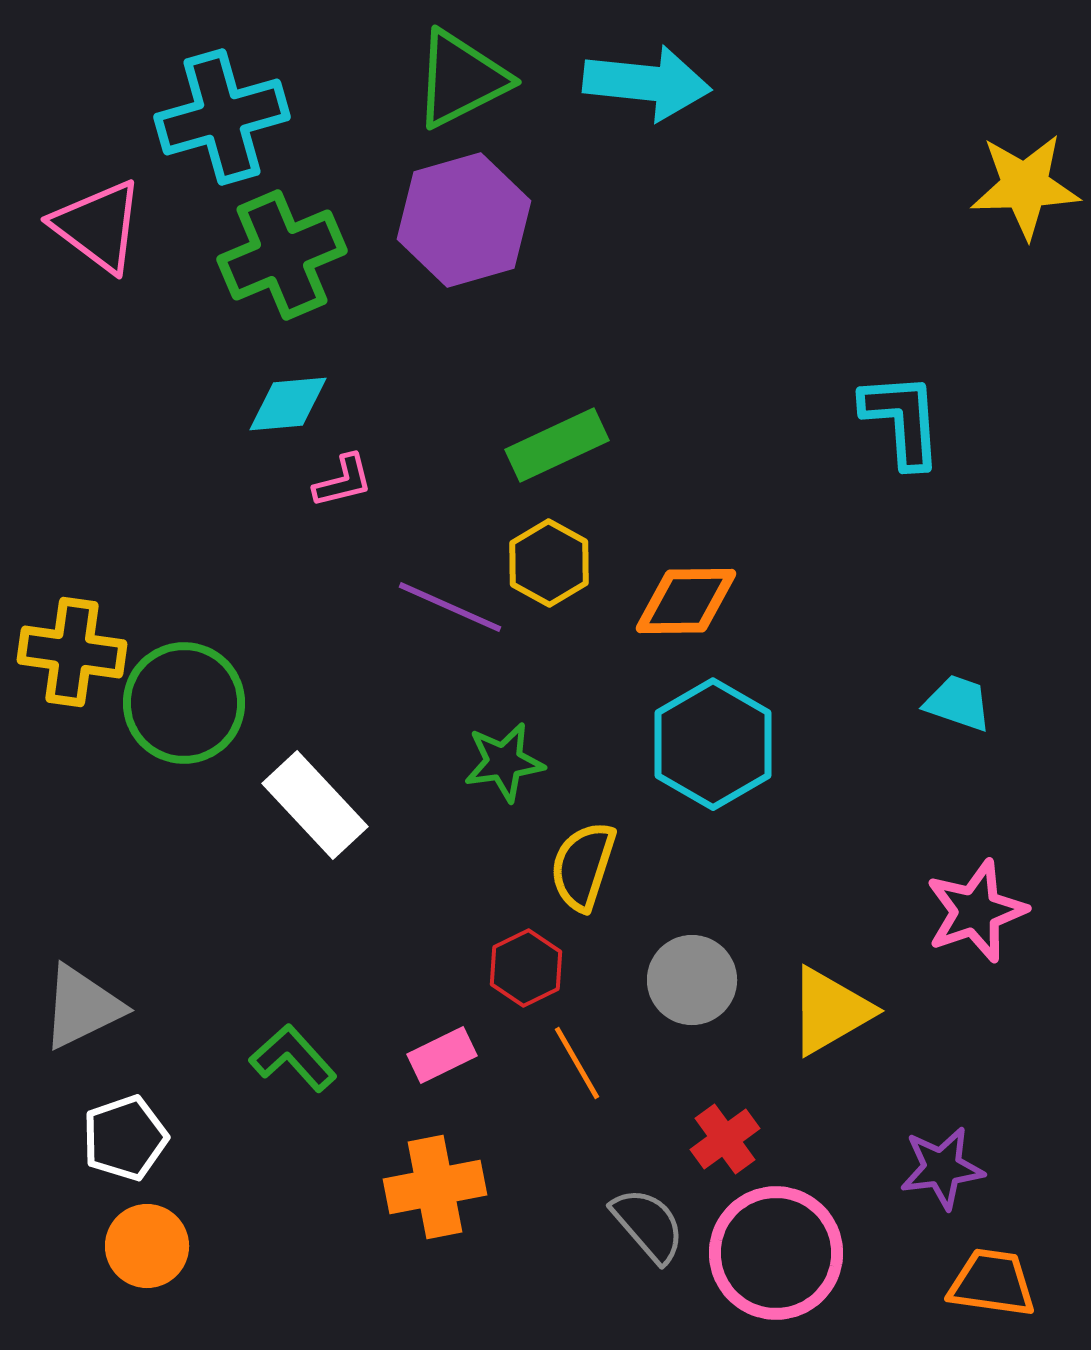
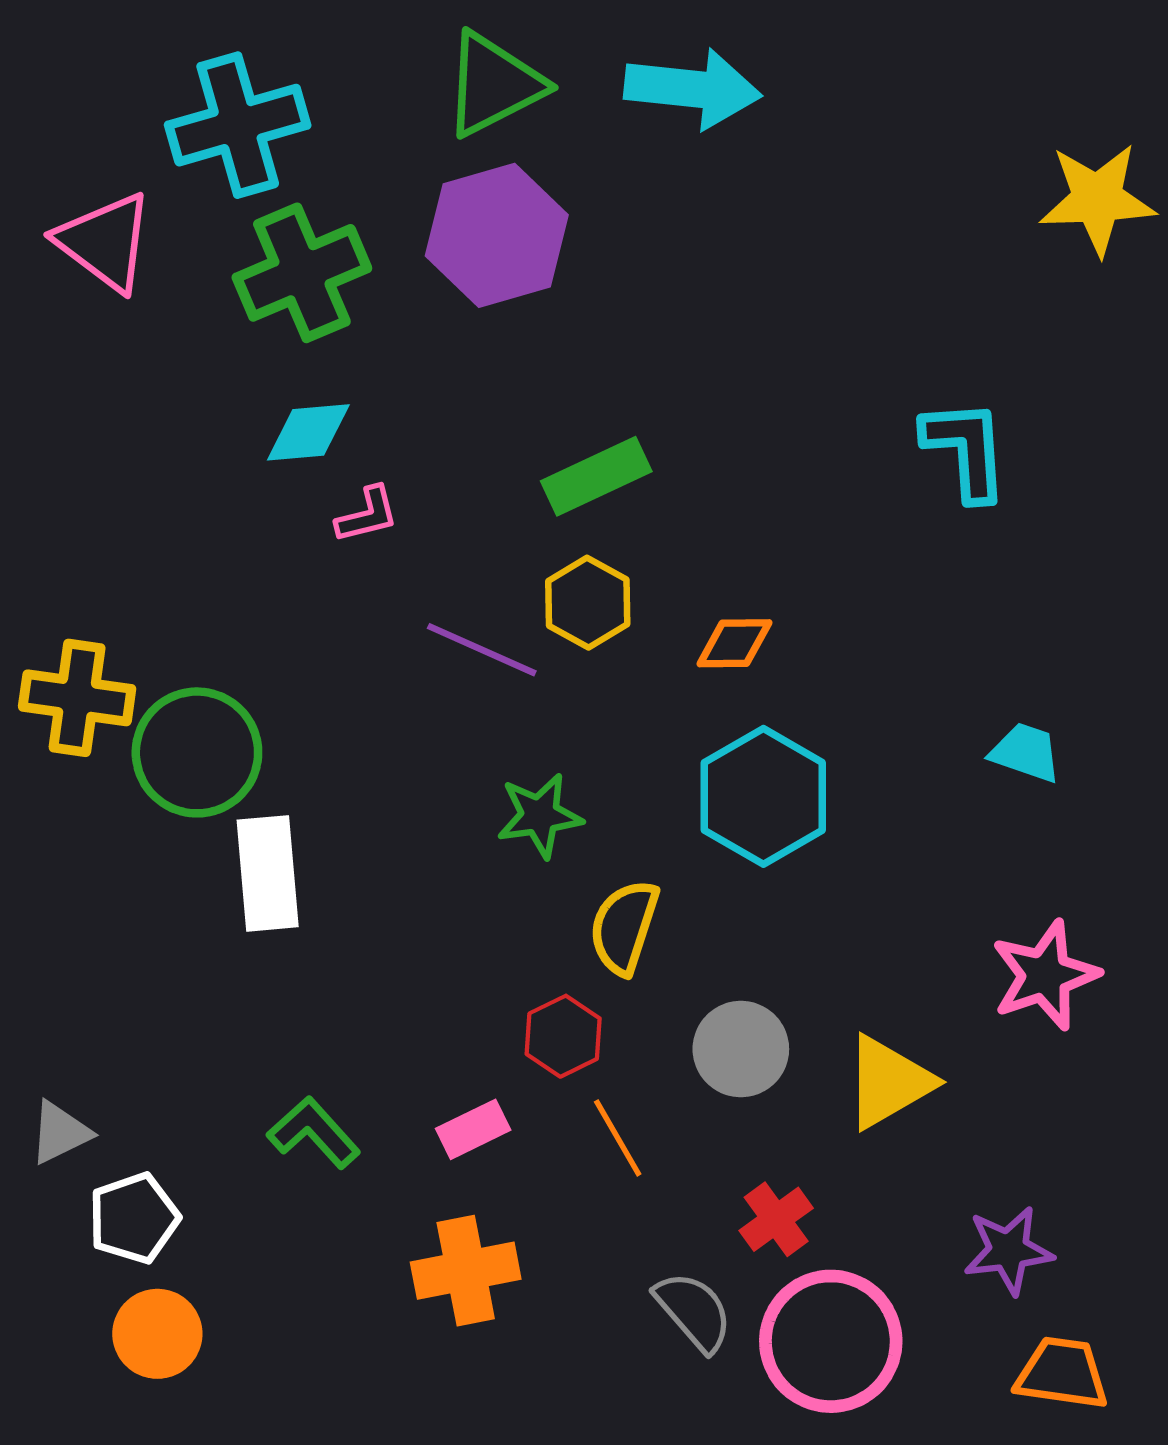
orange diamond: (686, 601) -> (734, 643), size x0.7
white rectangle: (315, 805) -> (268, 873), moved, turned 38
gray triangle: (82, 1007) -> (60, 1133), moved, size x0.7

